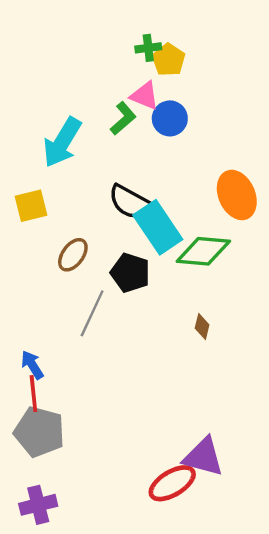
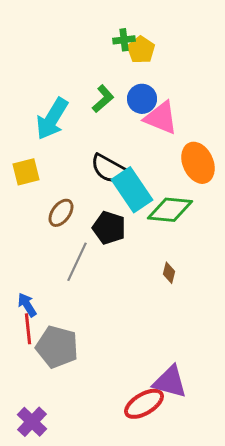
pink triangle: (145, 96) -> (161, 118), moved, size x1.4
gray pentagon: (39, 432) -> (57, 347), moved
purple cross: (38, 505) -> (32, 422), turned -32

